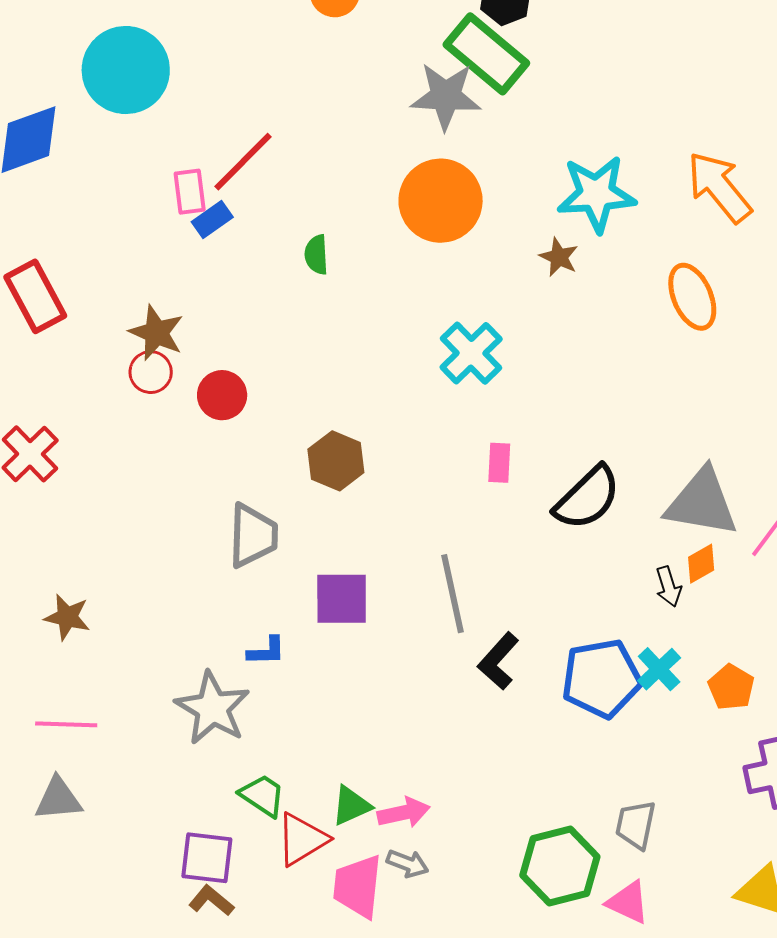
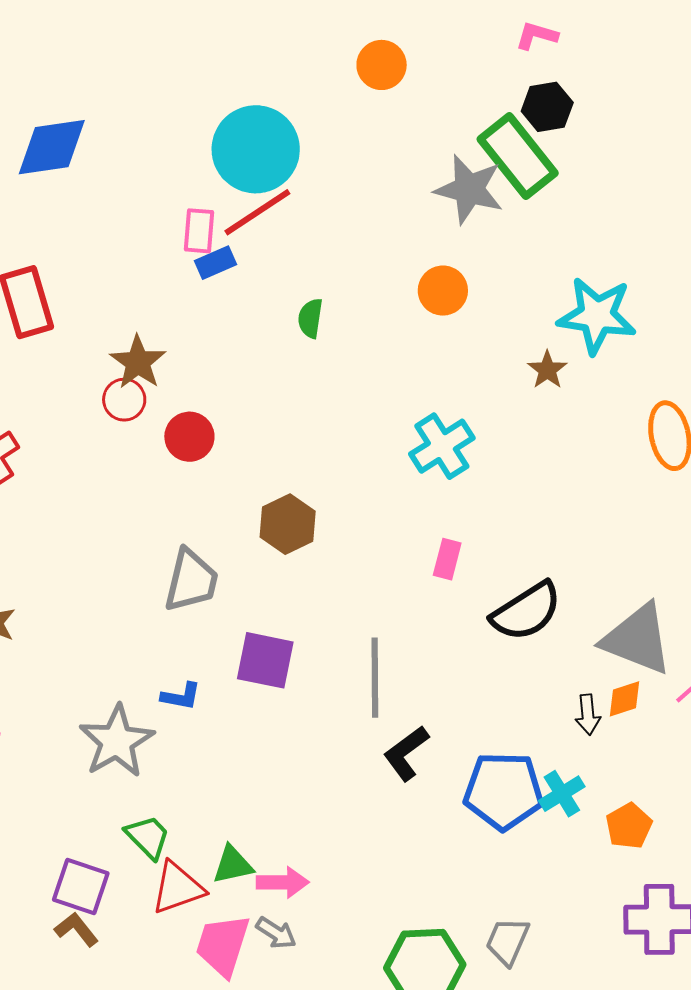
cyan circle: (126, 70) -> (256, 149), moved
orange circle: (441, 201) -> (443, 291), size x0.6

